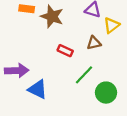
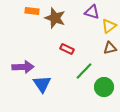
brown triangle: (94, 43) -> (110, 48), moved
blue triangle: (38, 89) -> (42, 84), turned 30

